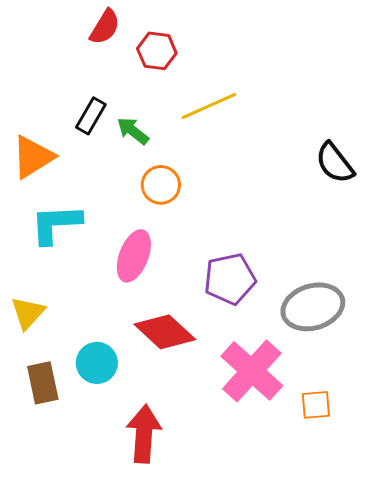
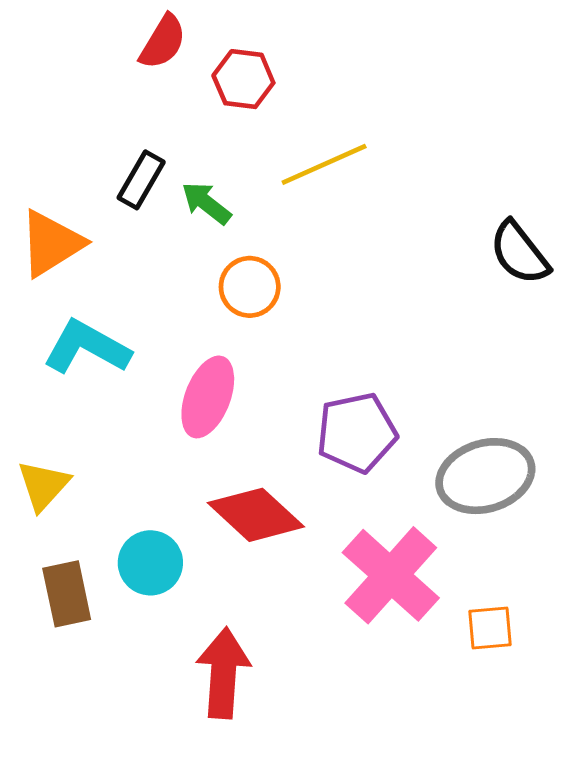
cyan L-shape: (56, 224) -> (87, 347), turned 32

